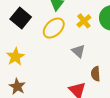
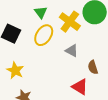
yellow cross: (84, 21) -> (70, 22), size x1.5

